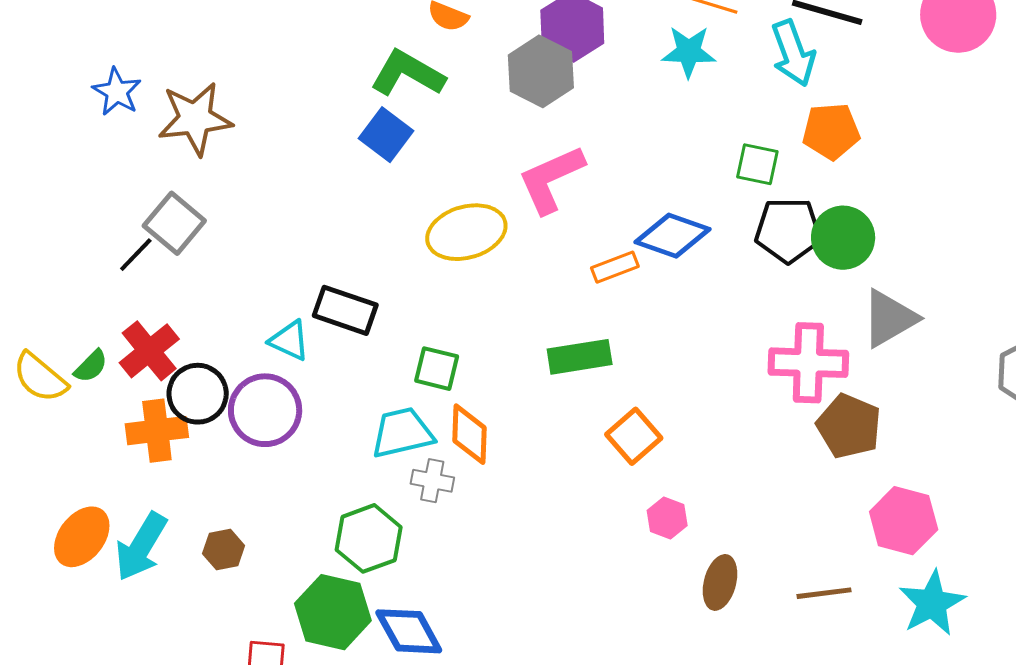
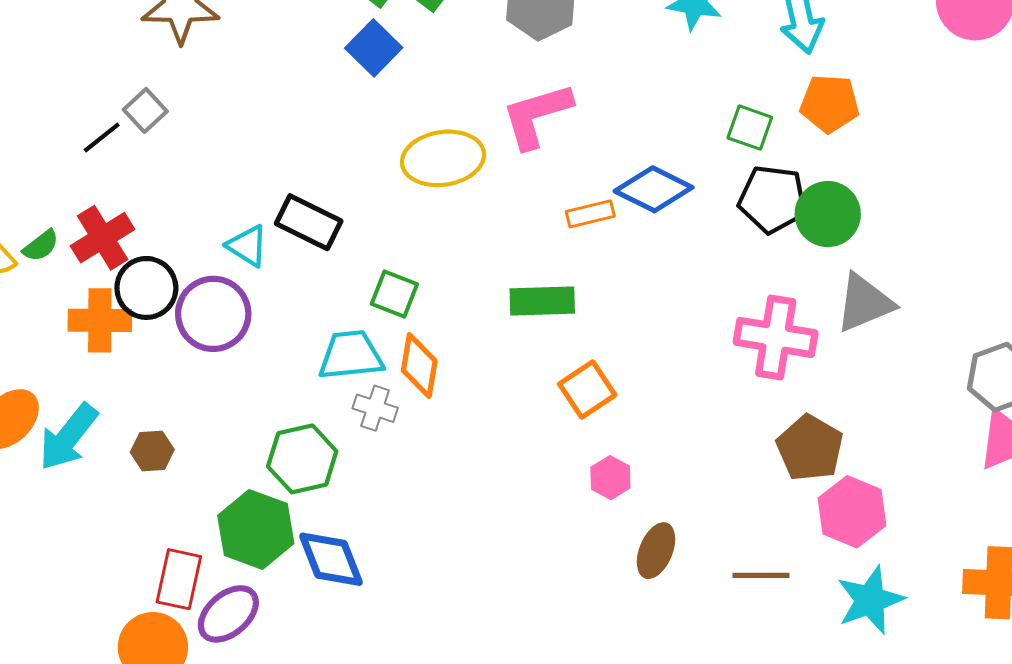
gray square: (174, 223) -> (145, 110), size x0.7
brown pentagon: (849, 426) -> (810, 448), moved

